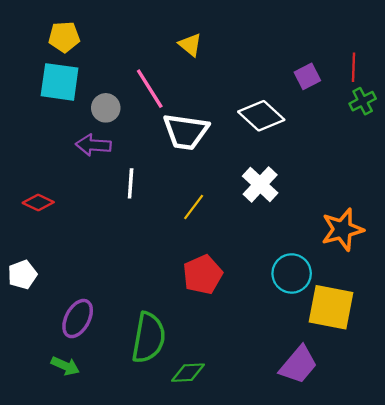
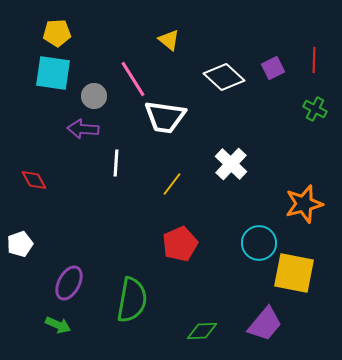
green cross: (363, 101) -> (315, 109), moved, turned -35
white diamond: (261, 116) -> (224, 77), moved
red diamond: (38, 202) -> (34, 180), turned 36
green diamond: (188, 373) -> (202, 331), moved

